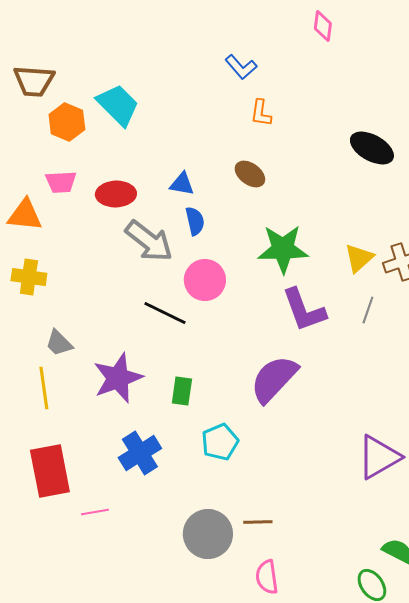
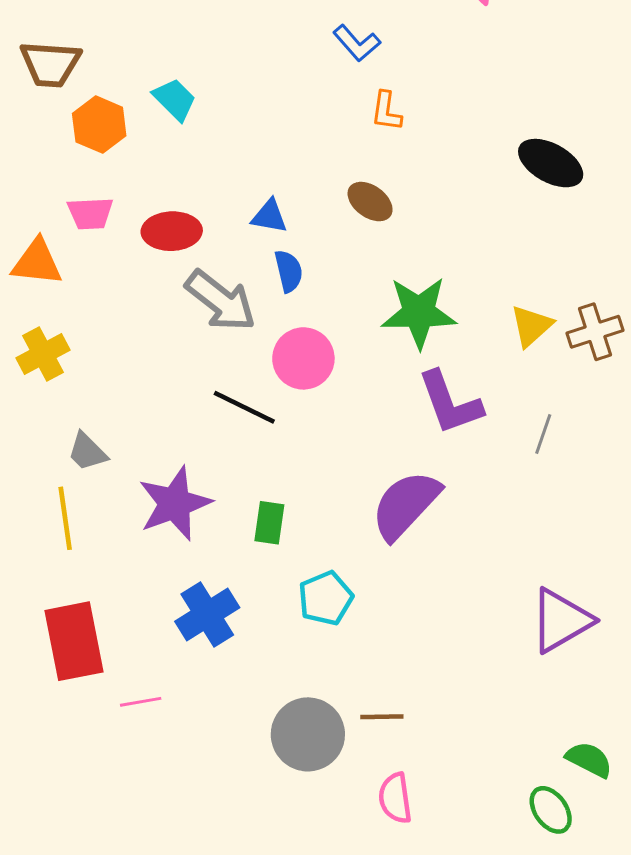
cyan trapezoid: (118, 105) -> (175, 99), size x0.7
yellow cross: (29, 277) -> (43, 354), turned -36
gray line: (368, 310) -> (543, 434), moved

